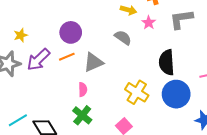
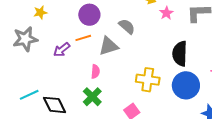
gray semicircle: (123, 38) -> (127, 26), moved
purple arrow: (38, 60) -> (62, 50), moved, size x0.7
yellow cross: (137, 92) -> (148, 80), turned -30

